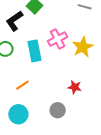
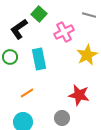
pink cross: (58, 39) -> (64, 32), moved
red star: (75, 87) -> (79, 95), size x1.5

